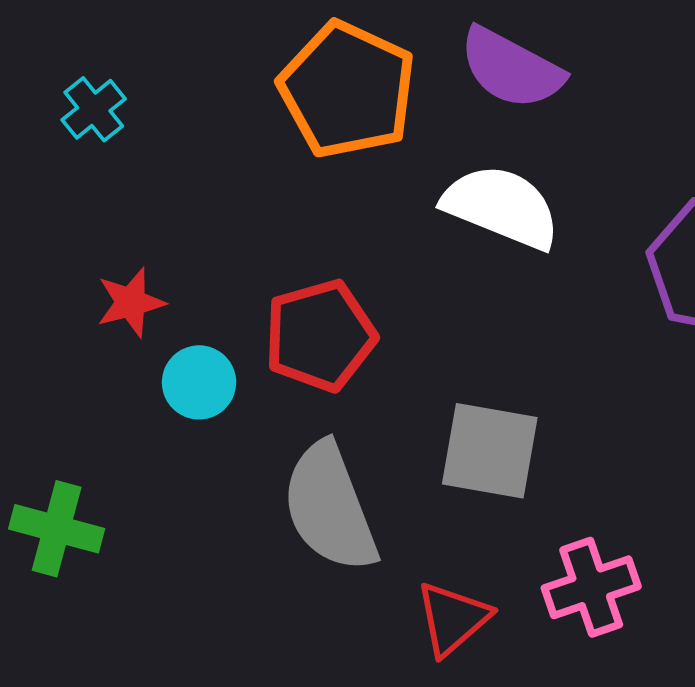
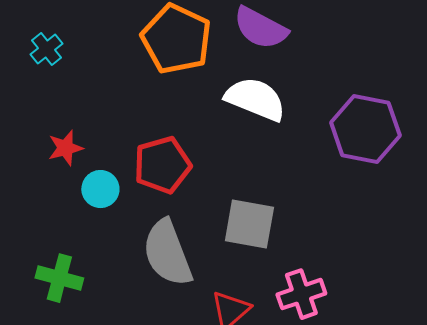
green cross: (57, 529) -> (59, 278), moved

